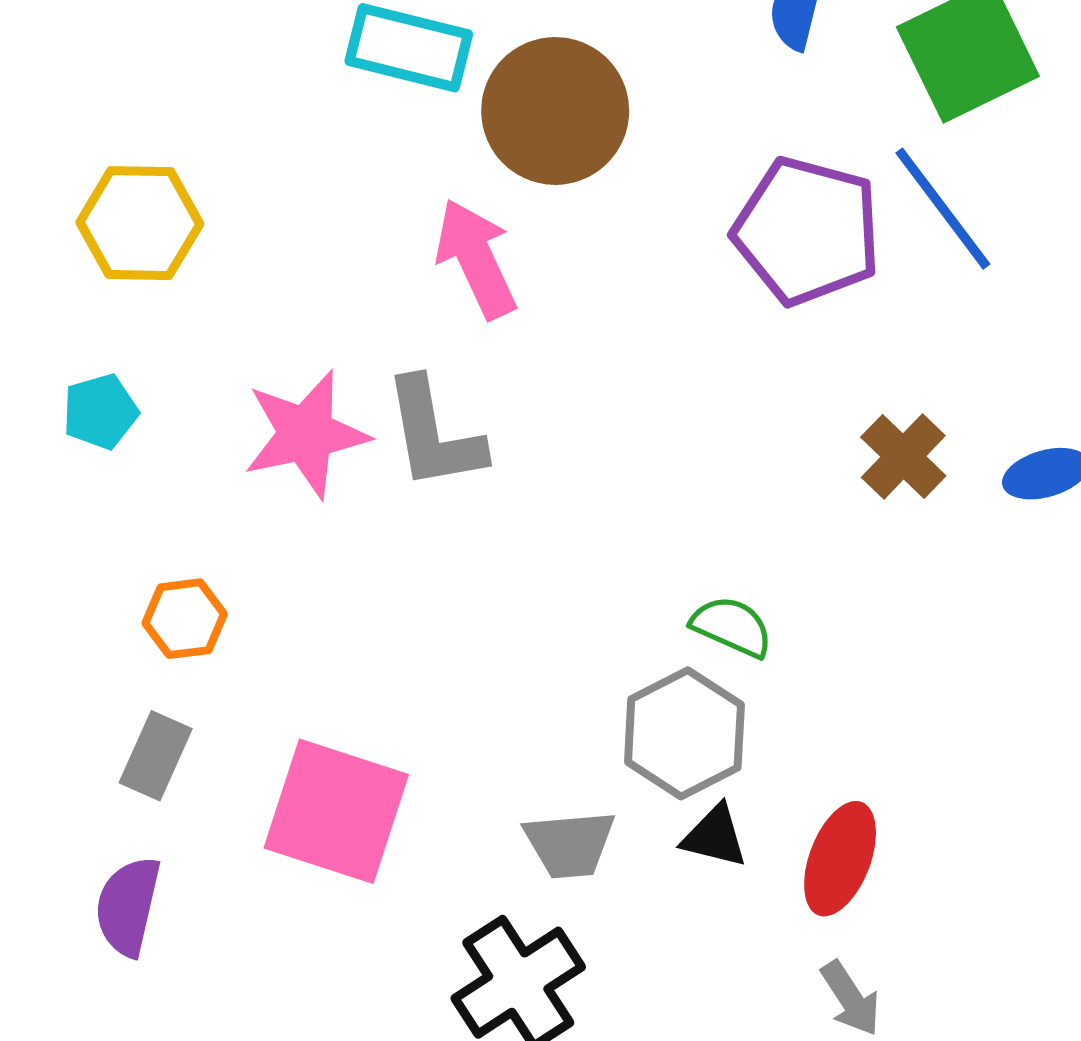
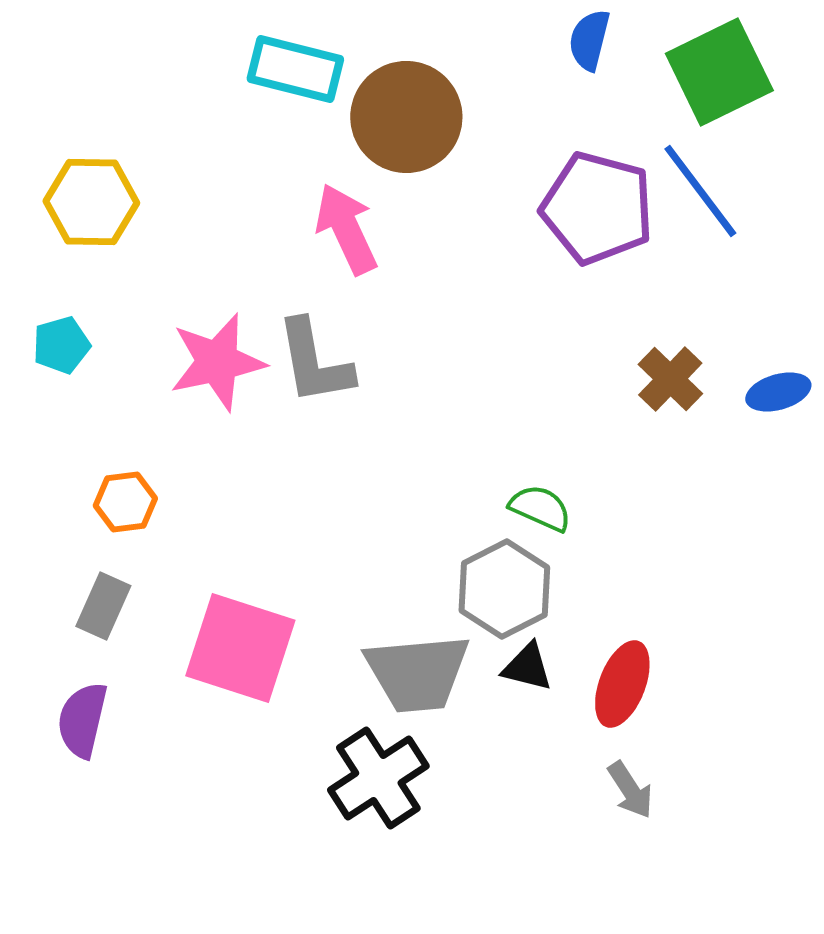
gray trapezoid: (570, 844) -> (417, 673), size x1.5

